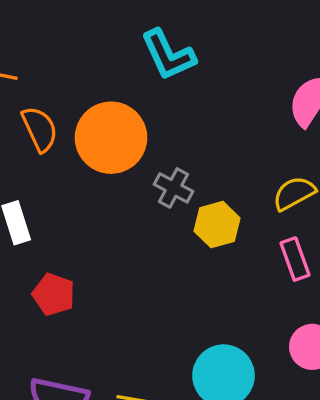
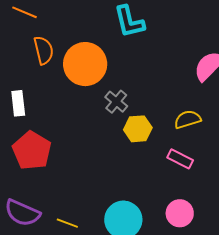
pink rectangle: (295, 259) -> (180, 159), turned -55
red pentagon: (54, 294) -> (32, 151), size x1.5

